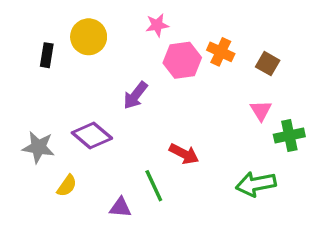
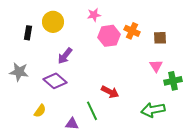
brown square: (268, 64) -> (160, 38), turned -32
purple arrow: (135, 95) -> (65, 56), moved
gray star: (38, 147) -> (19, 72), moved

